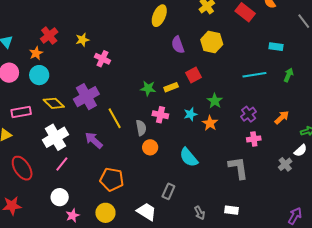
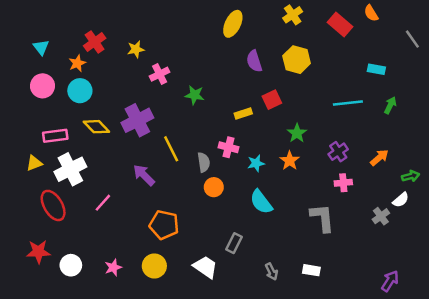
pink cross: (102, 59) -> (160, 74), turned 35
green star: (148, 88) -> (195, 95), moved
cyan star: (190, 114) -> (256, 163), moved
white cross: (55, 137) -> (70, 169), moved
white circle: (60, 197) -> (71, 265), moved

